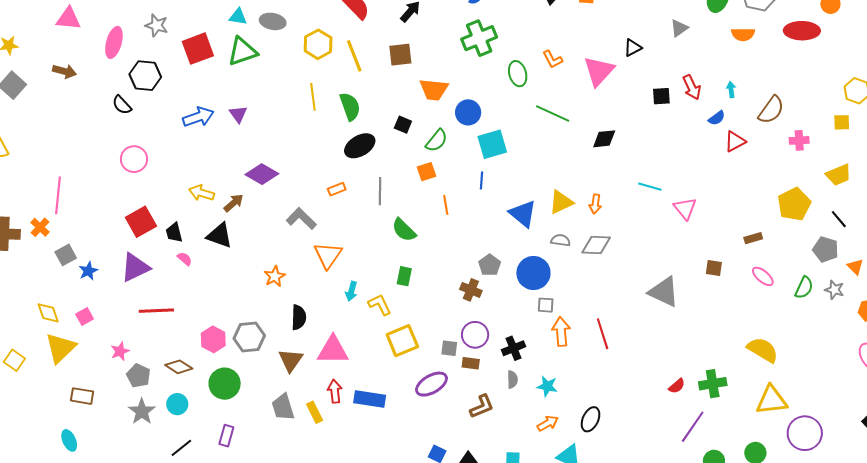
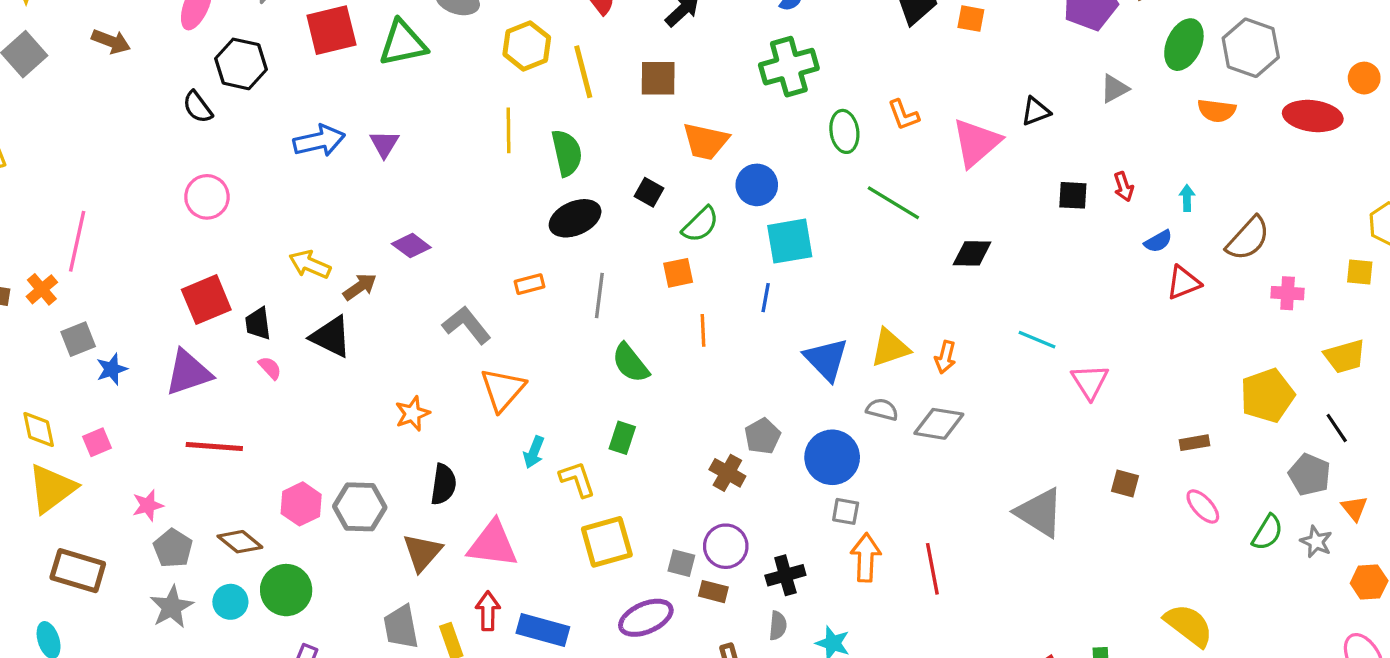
red arrow: (692, 87) -> (1124, 187), size x0.7
purple diamond: (262, 174) -> (411, 246), size x0.7
green circle: (225, 384) -> (286, 590), moved
brown rectangle: (82, 396) -> (78, 571), size x1.4

